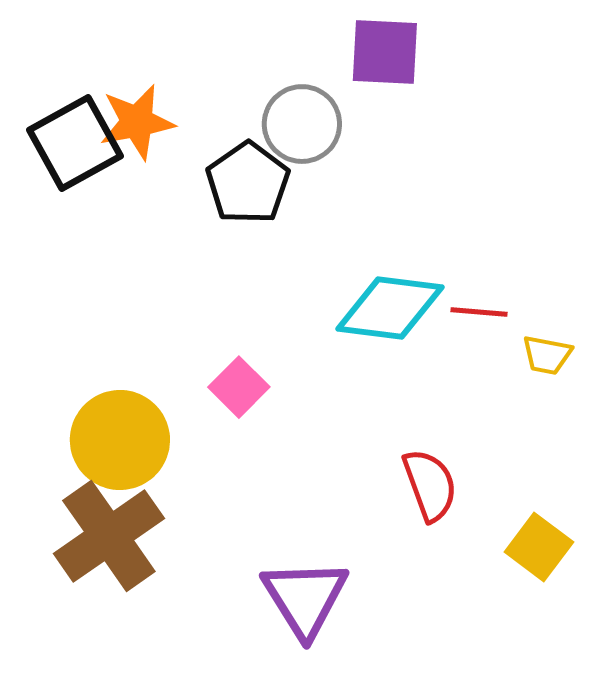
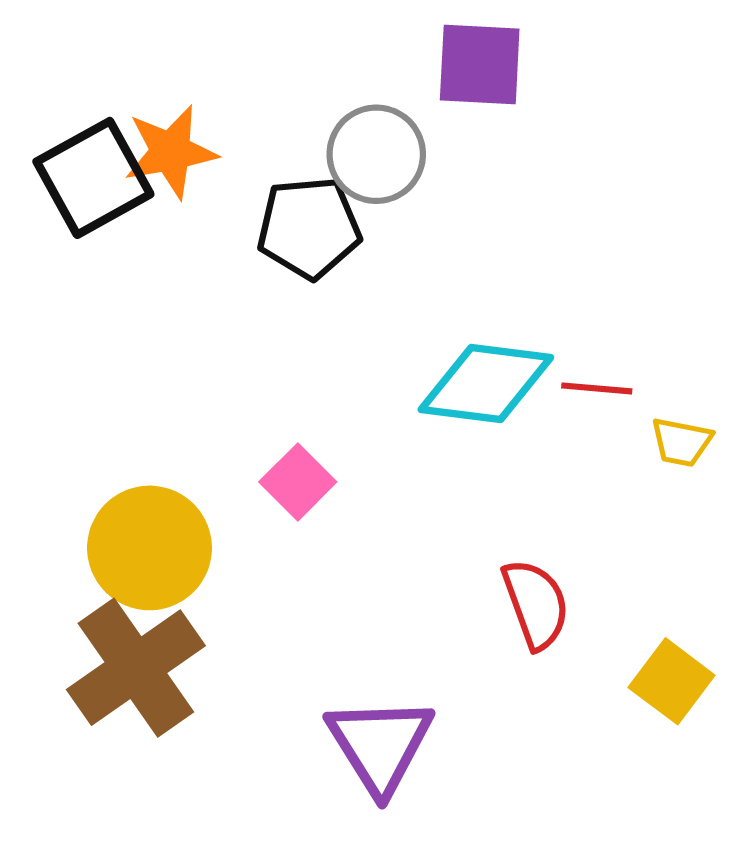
black pentagon: (248, 183) -> (309, 228), turned 30

